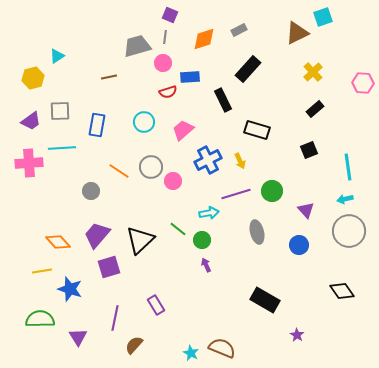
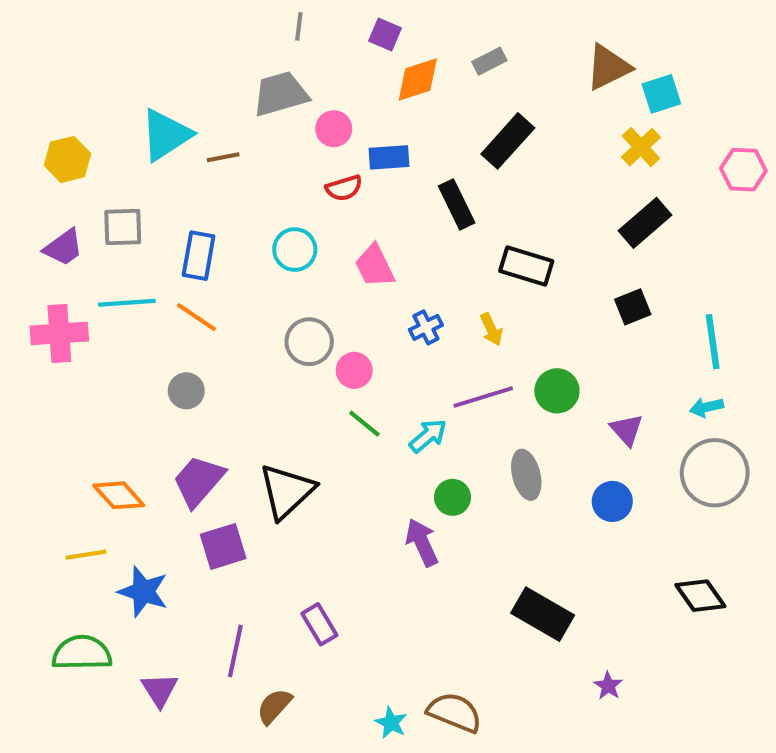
purple square: (170, 15) -> (385, 34), moved
cyan square: (323, 17) -> (661, 94), moved
gray line: (165, 37) -> (299, 26), moved
cyan triangle: (57, 56) -> (166, 135), moved, size x1.8
black rectangle: (315, 109) -> (645, 223), size x1.4
pink trapezoid: (183, 130) -> (375, 266), turned -75
blue cross: (208, 160) -> (426, 327), size x0.6
orange line: (119, 171) -> (197, 317), moved
cyan arrow: (209, 213) -> (428, 436), turned -30
green line: (178, 229) -> (364, 424), moved
green circle: (202, 240) -> (453, 497), moved
purple arrow: (206, 265) -> (422, 542), size x1.6

